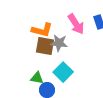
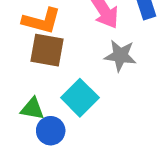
gray star: (59, 43) -> (120, 56), moved

